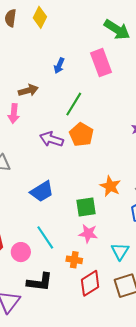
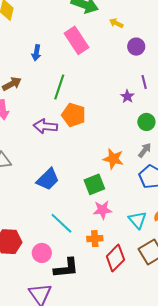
pink circle: (21, 252) -> (42, 253), moved

